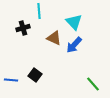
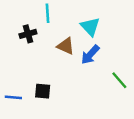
black square: (35, 75) -> (43, 91), turned -32
green line: (93, 84) -> (119, 80), moved

